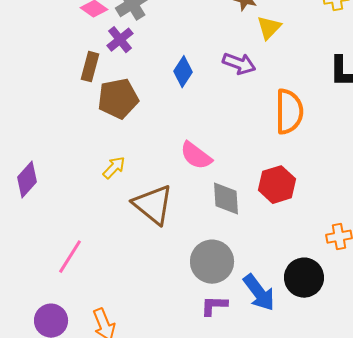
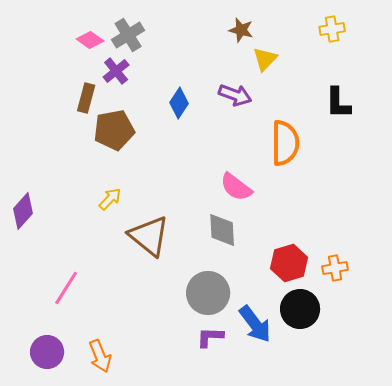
pink semicircle: (196, 156) -> (236, 187), moved
red hexagon: (277, 185) -> (289, 263), moved

